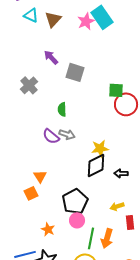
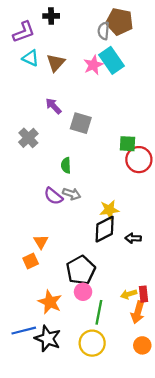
yellow arrow: (117, 206) -> (129, 294), moved
orange star: (48, 229) -> (50, 302), size x1.5
orange arrow: (107, 238) -> (138, 312), moved

